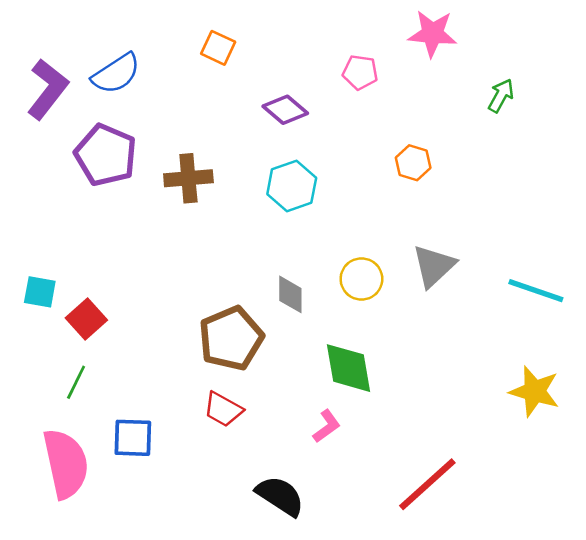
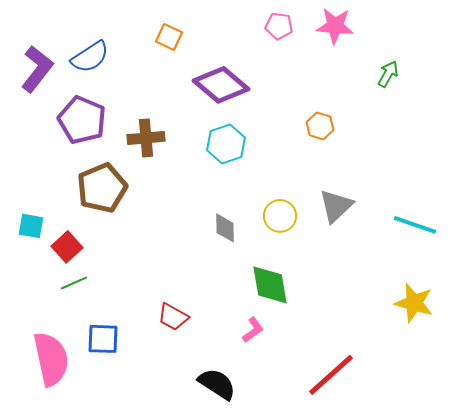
pink pentagon: (360, 72) -> (279, 26), moved
purple diamond: (285, 110) -> (221, 85), size x1.6
brown pentagon: (231, 338) -> (102, 188), moved
green line: (76, 382) -> (74, 283), moved, turned 40

